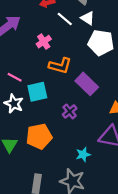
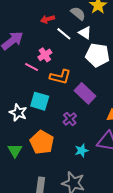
pink line: (15, 77) -> (32, 67), moved
cyan square: (37, 92) -> (40, 101), turned 30
orange pentagon: (39, 136) -> (42, 142), turned -30
cyan star: (83, 155) -> (82, 150), moved

